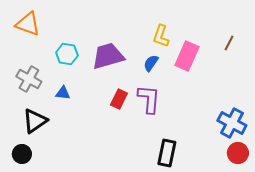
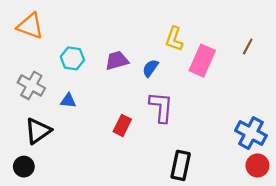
purple trapezoid: (108, 56) -> (117, 61), size x0.7
blue semicircle: (151, 63) -> (150, 68), moved
red rectangle: (119, 99) -> (122, 125), moved

